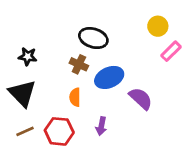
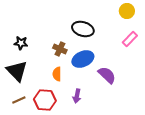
yellow circle: (158, 26) -> (127, 11), moved
black ellipse: (93, 38) -> (83, 29), moved

